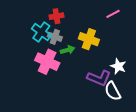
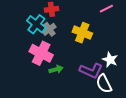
gray cross: (55, 37) -> (49, 29), turned 32
green arrow: (68, 50) -> (56, 69), moved

